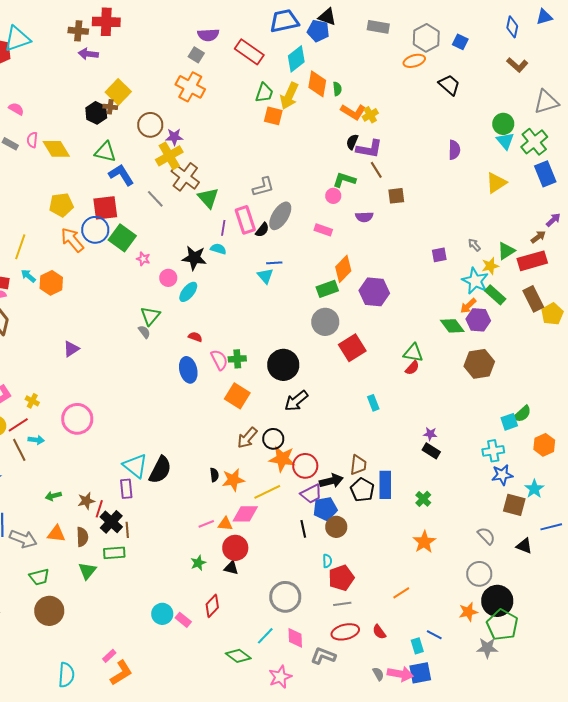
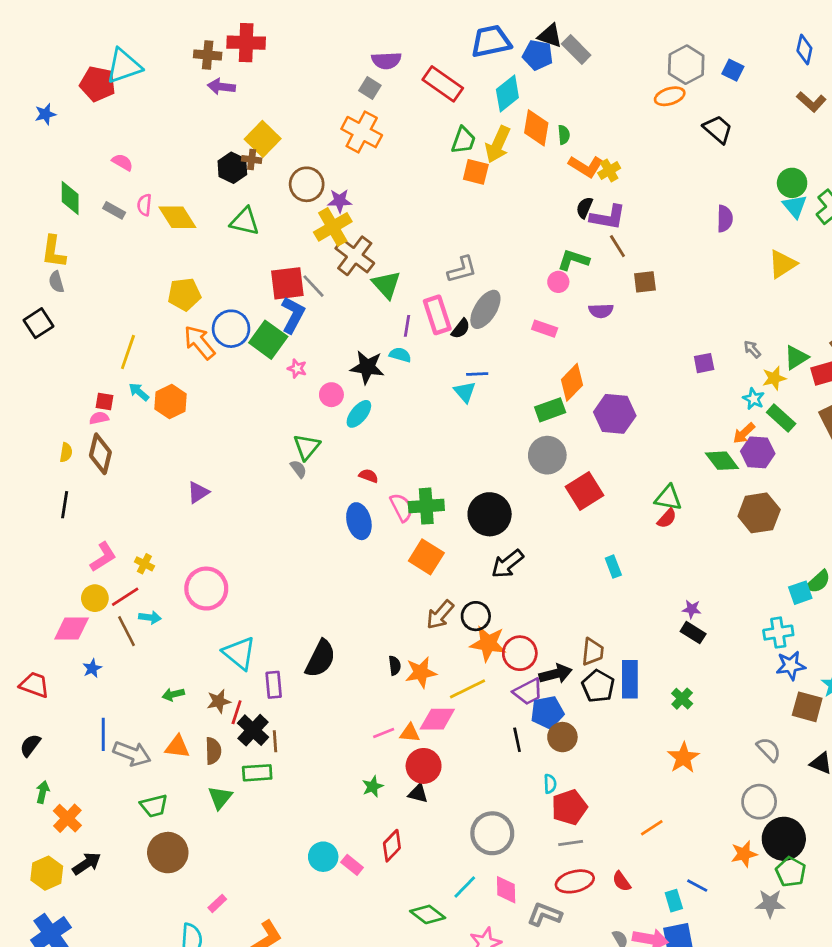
gray rectangle: (378, 27) -> (576, 50), moved, turned 35
blue L-shape: (121, 175) -> (293, 315), moved, turned 60
red square: (105, 208) -> (287, 283), moved
cyan star: (475, 281) -> (754, 399), size x0.6
green cross: (237, 359) -> (426, 506), size x1.4
cyan triangle: (135, 466) -> (239, 653), moved
green pentagon: (502, 625) -> (791, 872), size x0.7
pink rectangle: (109, 656) -> (217, 903), moved

